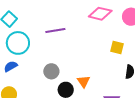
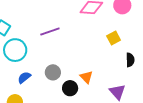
yellow square: (117, 47) -> (114, 38), turned -32
blue semicircle: (11, 66) -> (24, 77), moved

